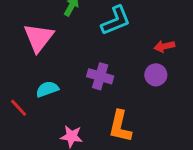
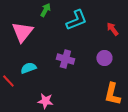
red arrow: (164, 46) -> (112, 29), moved, turned 64
orange L-shape: (120, 126) -> (112, 94), moved

